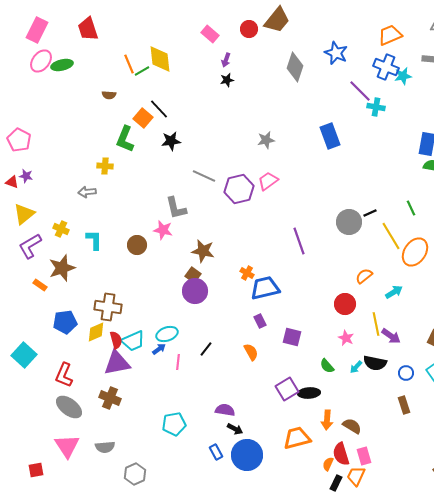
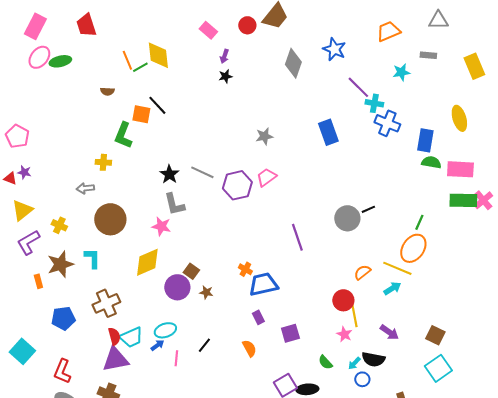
blue cross: (386, 67) -> (387, 123), moved
orange square: (143, 118) -> (141, 114), turned -30
black star: (171, 141) -> (169, 174), moved, turned -30
green line: (411, 208) -> (419, 222), moved, turned 49
yellow line: (391, 236) -> (397, 268), moved, turned -36
cyan L-shape: (94, 240) -> (92, 258), moved
brown circle: (137, 245) -> (110, 219), moved, size x1.6
brown star: (203, 251) -> (206, 292), moved, size x0.6
orange rectangle: (40, 285) -> (38, 281), turned 40
purple circle: (195, 291) -> (177, 287), moved
brown cross: (108, 307) -> (106, 303), turned -32
yellow line: (376, 324) -> (354, 315), moved
yellow diamond: (96, 332) -> (147, 262), moved, size x1.4
purple square: (292, 337) -> (290, 333), turned -30
blue circle: (406, 373) -> (362, 379), moved

